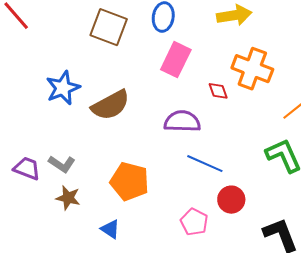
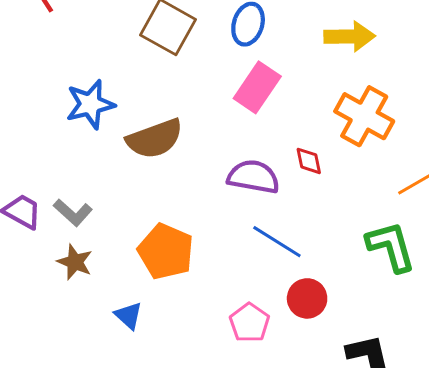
red diamond: (218, 91) -> (309, 161), moved

